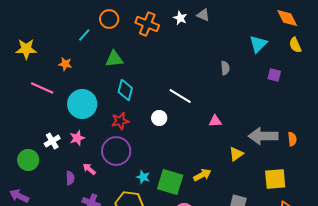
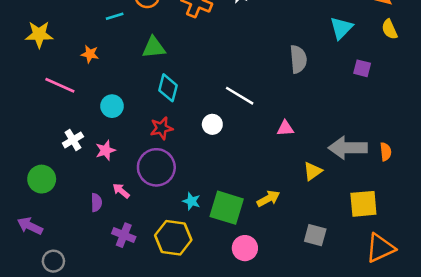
cyan line: (84, 35) -> (115, 16), turned 32
gray semicircle: (225, 68) -> (298, 59), size x1.5
cyan circle: (82, 104) -> (112, 106), size x0.6
white cross: (52, 141) -> (73, 140), moved

